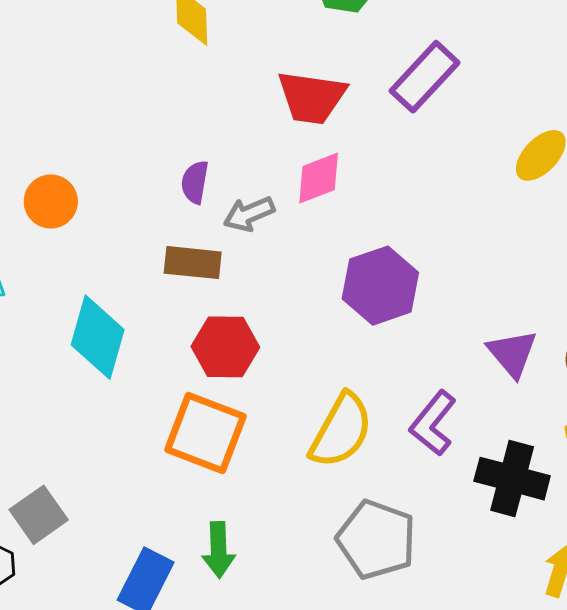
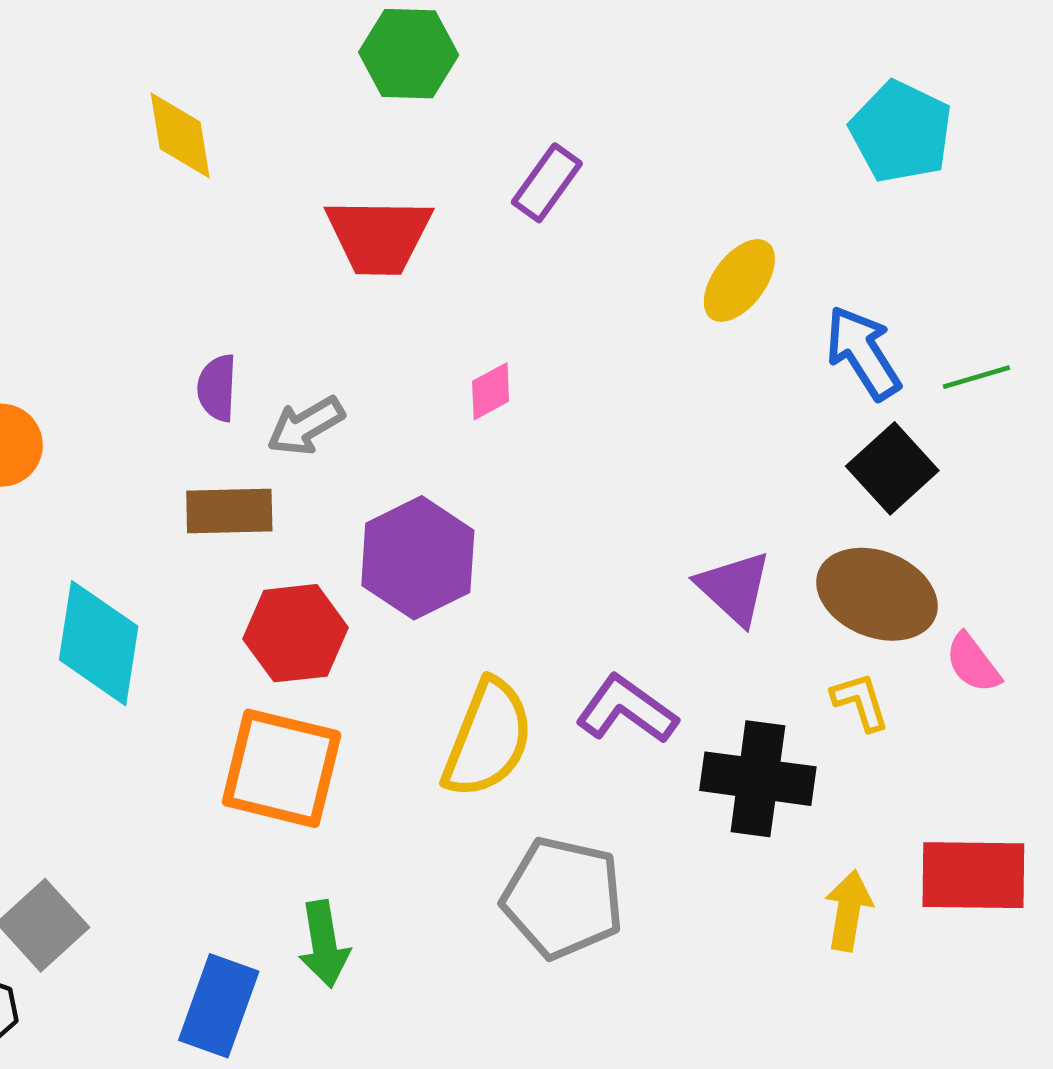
purple rectangle: (424, 77) -> (547, 183), size x0.7
pink diamond: (319, 178) -> (491, 391), moved, size x0.7
purple hexagon: (380, 286) -> (418, 558), moved
purple L-shape: (433, 423) -> (627, 709), turned 94

